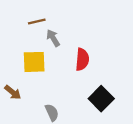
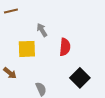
brown line: (37, 21) -> (11, 11), moved

